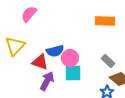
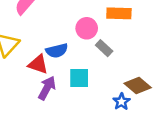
pink circle: (70, 58) -> (87, 28), moved
gray rectangle: (108, 61) -> (104, 48), moved

